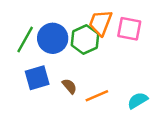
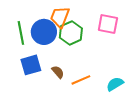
orange trapezoid: (101, 23) -> (60, 17), moved
green line: (25, 39) -> (21, 33), turned -40

